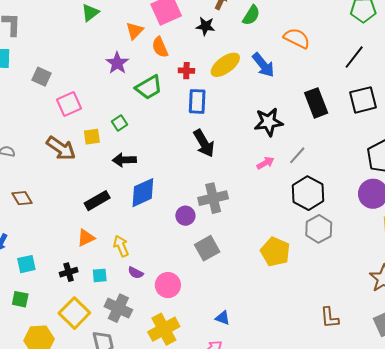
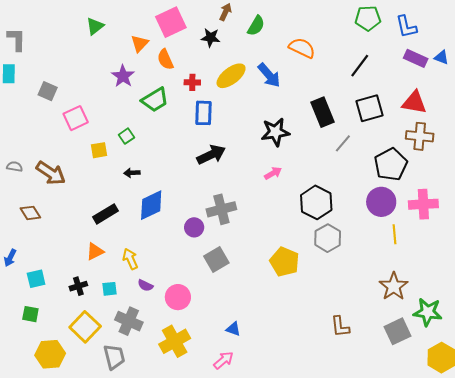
black arrow: (204, 143) -> (211, 155), turned -84
brown arrow: (61, 148) -> (51, 173), moved
gray line: (297, 155) -> (343, 143), moved
black arrow: (124, 160) -> (132, 173), size x0.7

